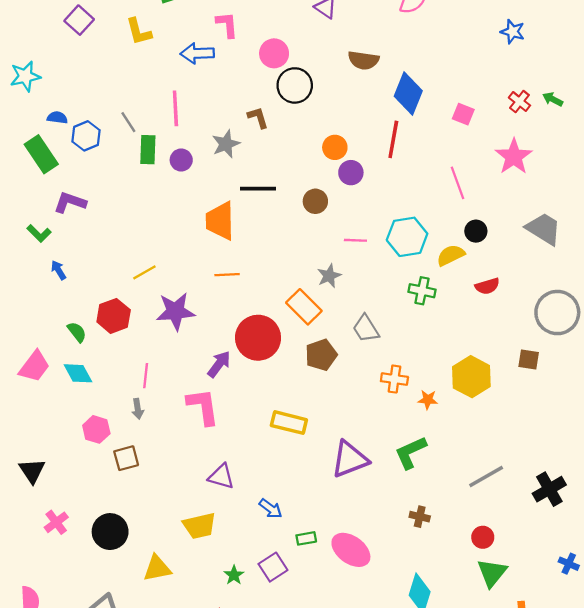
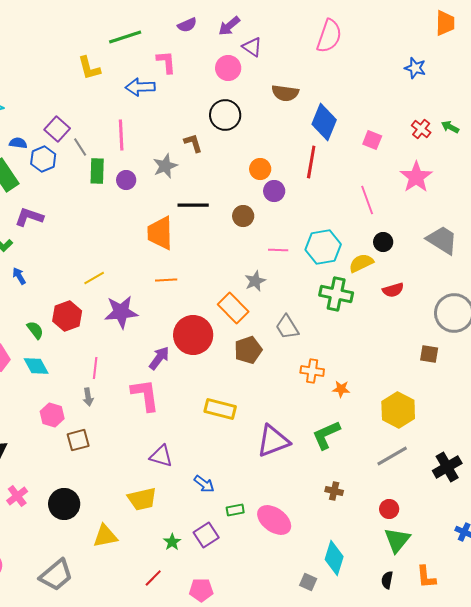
purple square: (79, 20) -> (57, 129), moved
pink circle: (274, 53) -> (228, 68), moved
green cross: (422, 291) -> (336, 294), size x1.4
yellow hexagon: (471, 377) -> (398, 410), moved

